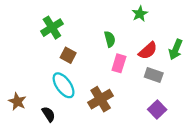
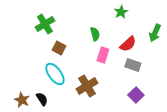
green arrow: (176, 49) -> (155, 33), moved
brown star: (17, 101) -> (22, 100), moved

